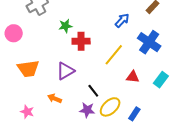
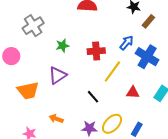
blue arrow: (122, 20) -> (126, 43), moved
red cross: (81, 41) -> (96, 51), moved
purple triangle: (65, 71) -> (58, 75), moved
black line: (93, 91) -> (93, 97), moved

